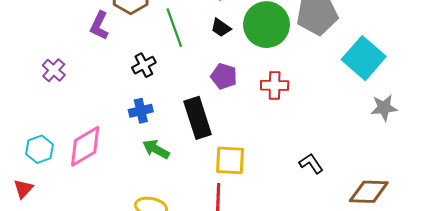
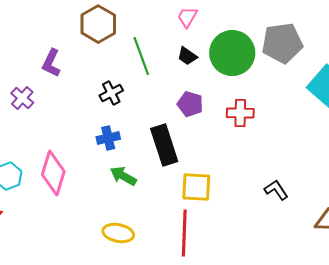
purple L-shape: (99, 26) -> (51, 63), moved
pink diamond: (85, 146) -> (53, 173), turned -42

